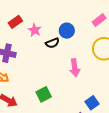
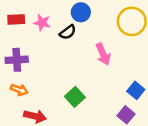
red rectangle: (15, 22) -> (16, 19), turned 48

